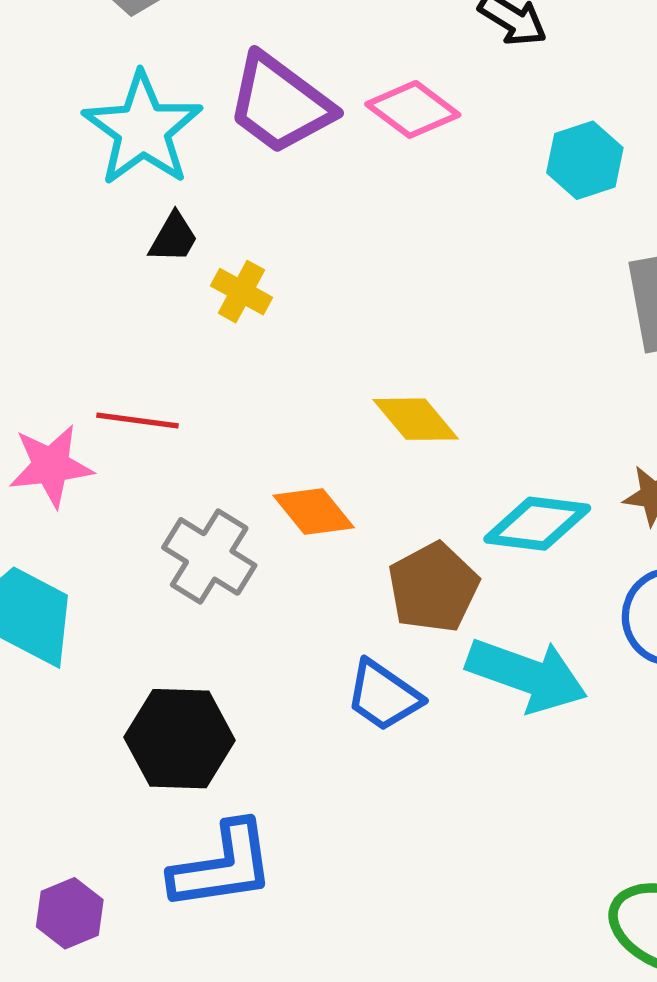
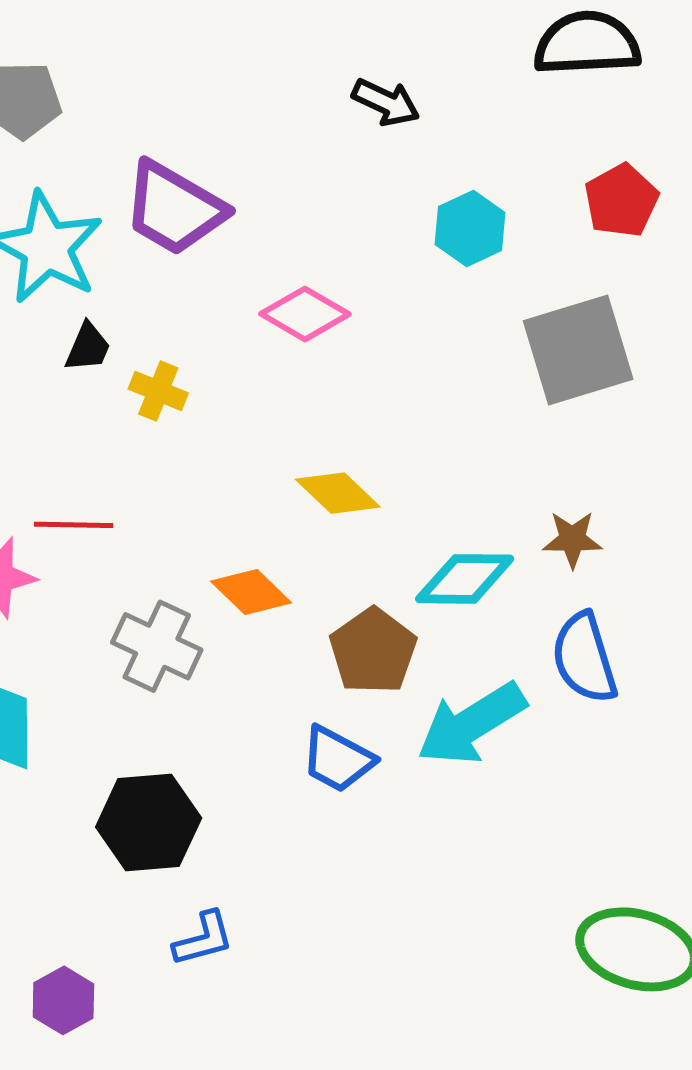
pink diamond: (413, 109) -> (305, 314), moved
cyan arrow: (527, 675) -> (471, 724), turned 135
blue L-shape: (223, 866) -> (203, 939), size x0.6

